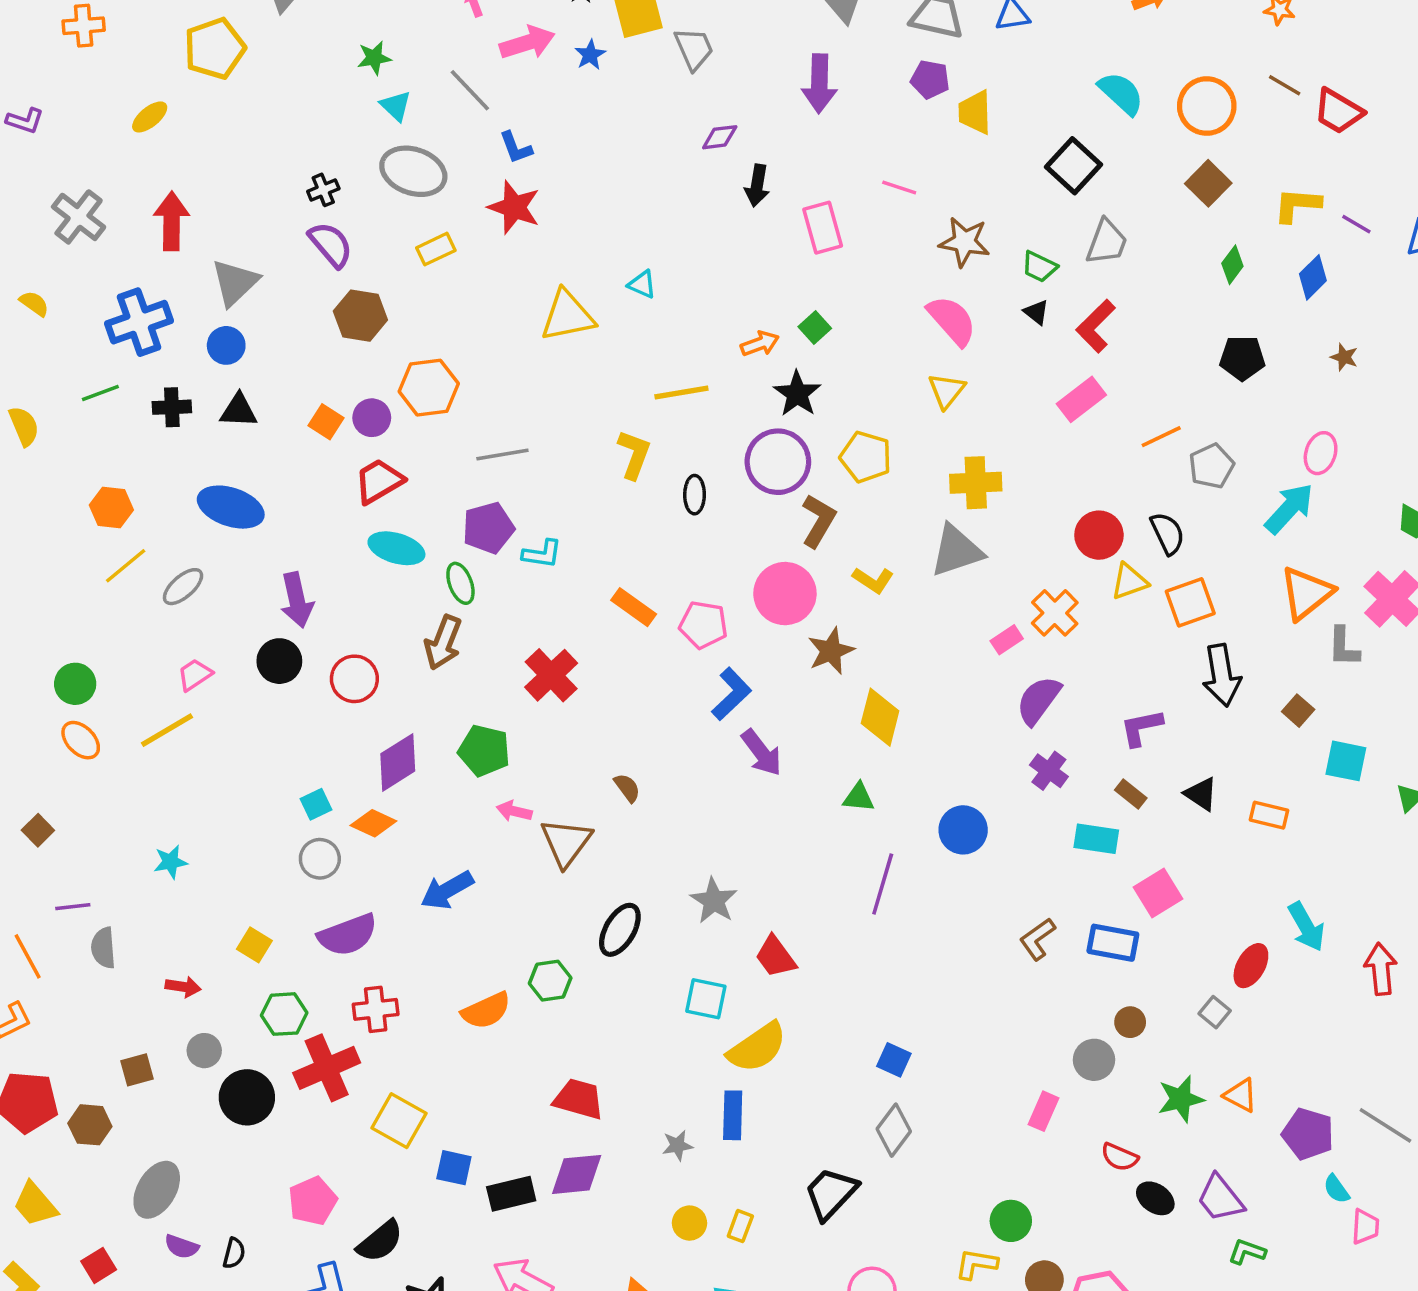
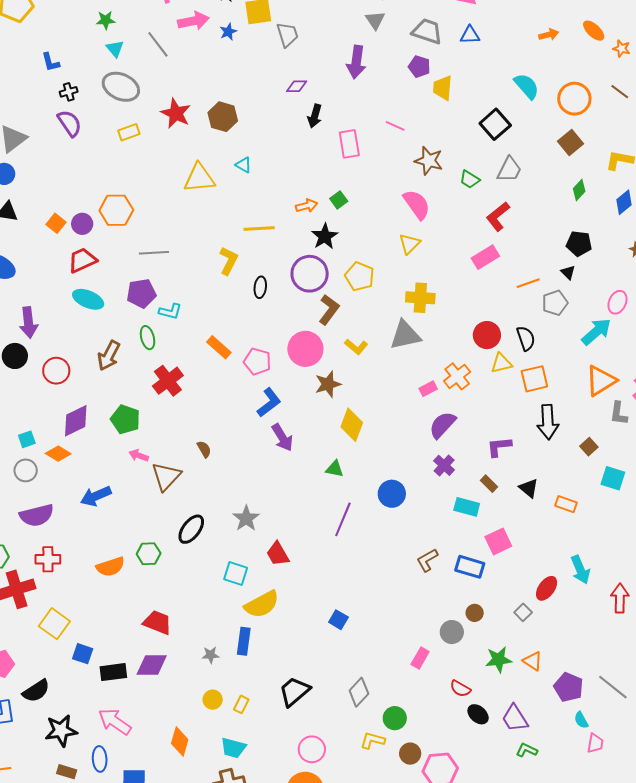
blue L-shape: (516, 148) -> (51, 62), moved
black triangle: (1036, 312) -> (568, 272), moved
brown hexagon: (360, 316) -> (223, 117), moved
green ellipse: (460, 583) -> (148, 338), moved
gray diamond: (894, 1130) -> (359, 692), moved

